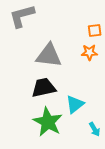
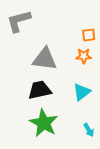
cyan triangle: (75, 104) -> (82, 92), moved

